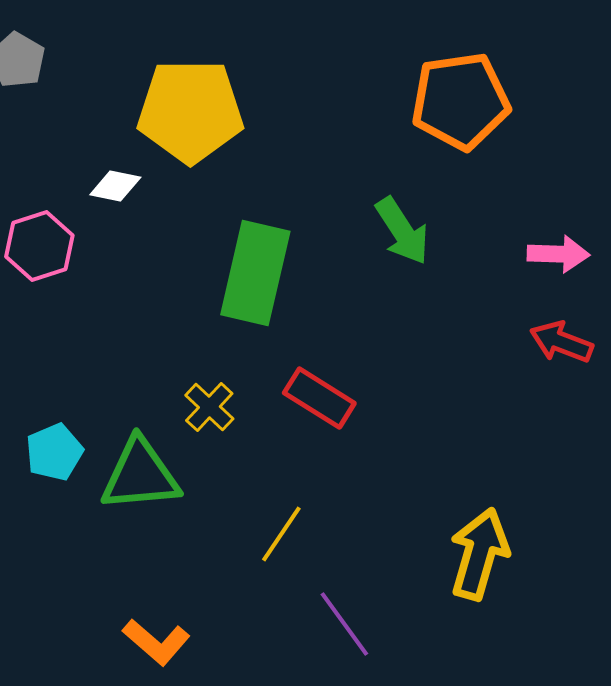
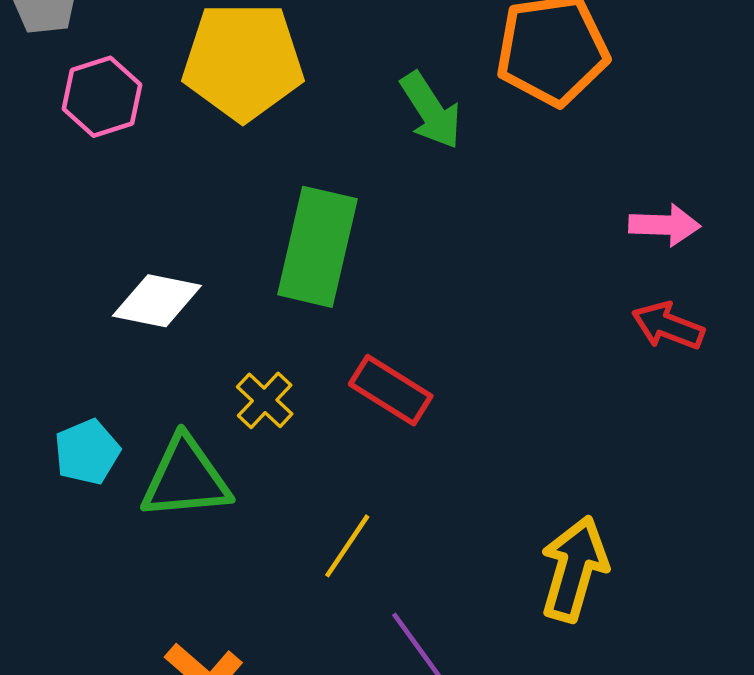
white diamond: (115, 186) -> (157, 301), moved, size x1.5
green arrow: (402, 231) -> (431, 111), moved
pink hexagon: (39, 246) -> (102, 97), moved

